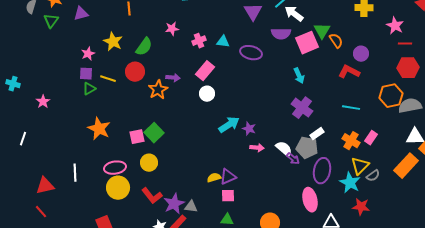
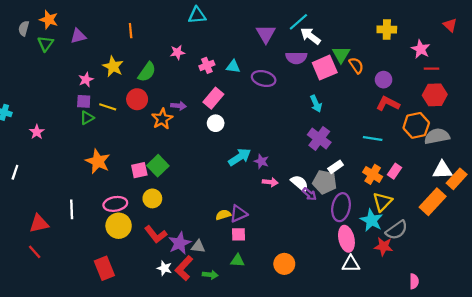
red L-shape: (349, 72) -> (388, 104), moved
gray semicircle: (373, 176) -> (397, 230), moved, size x1.5
pink ellipse: (310, 200) -> (346, 239), moved

